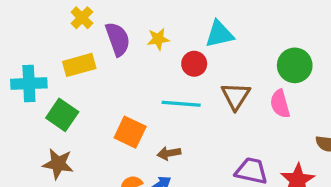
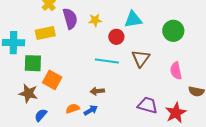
green circle: (295, 65) -> (173, 31), moved
pink semicircle: (280, 104) -> (176, 71), moved
green square: (62, 115) -> (33, 63), turned -36
orange square: (130, 132) -> (52, 80), moved

